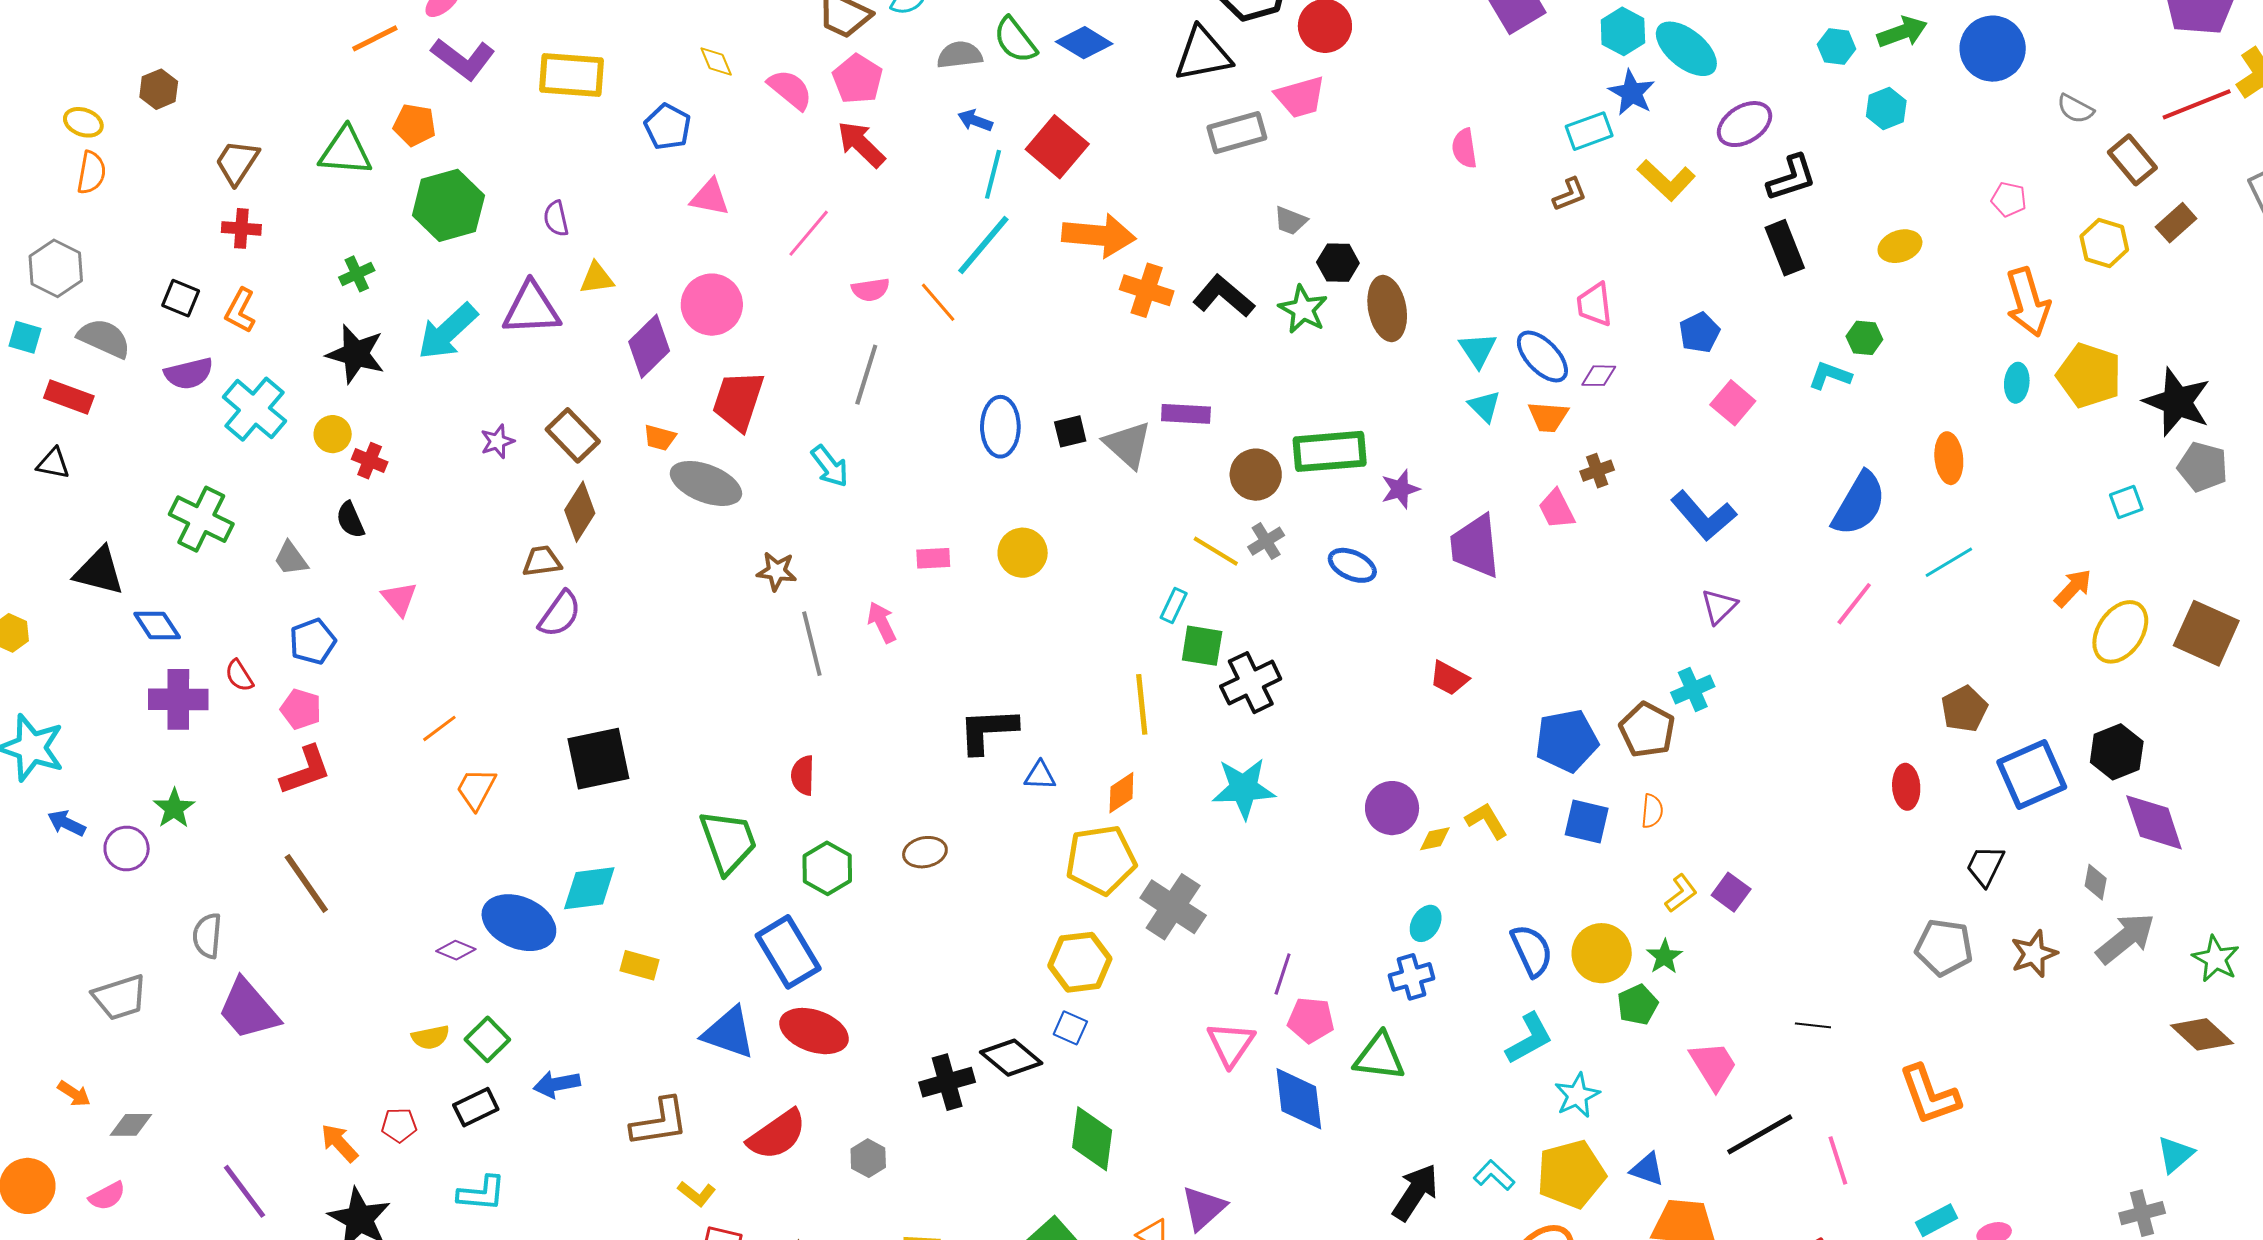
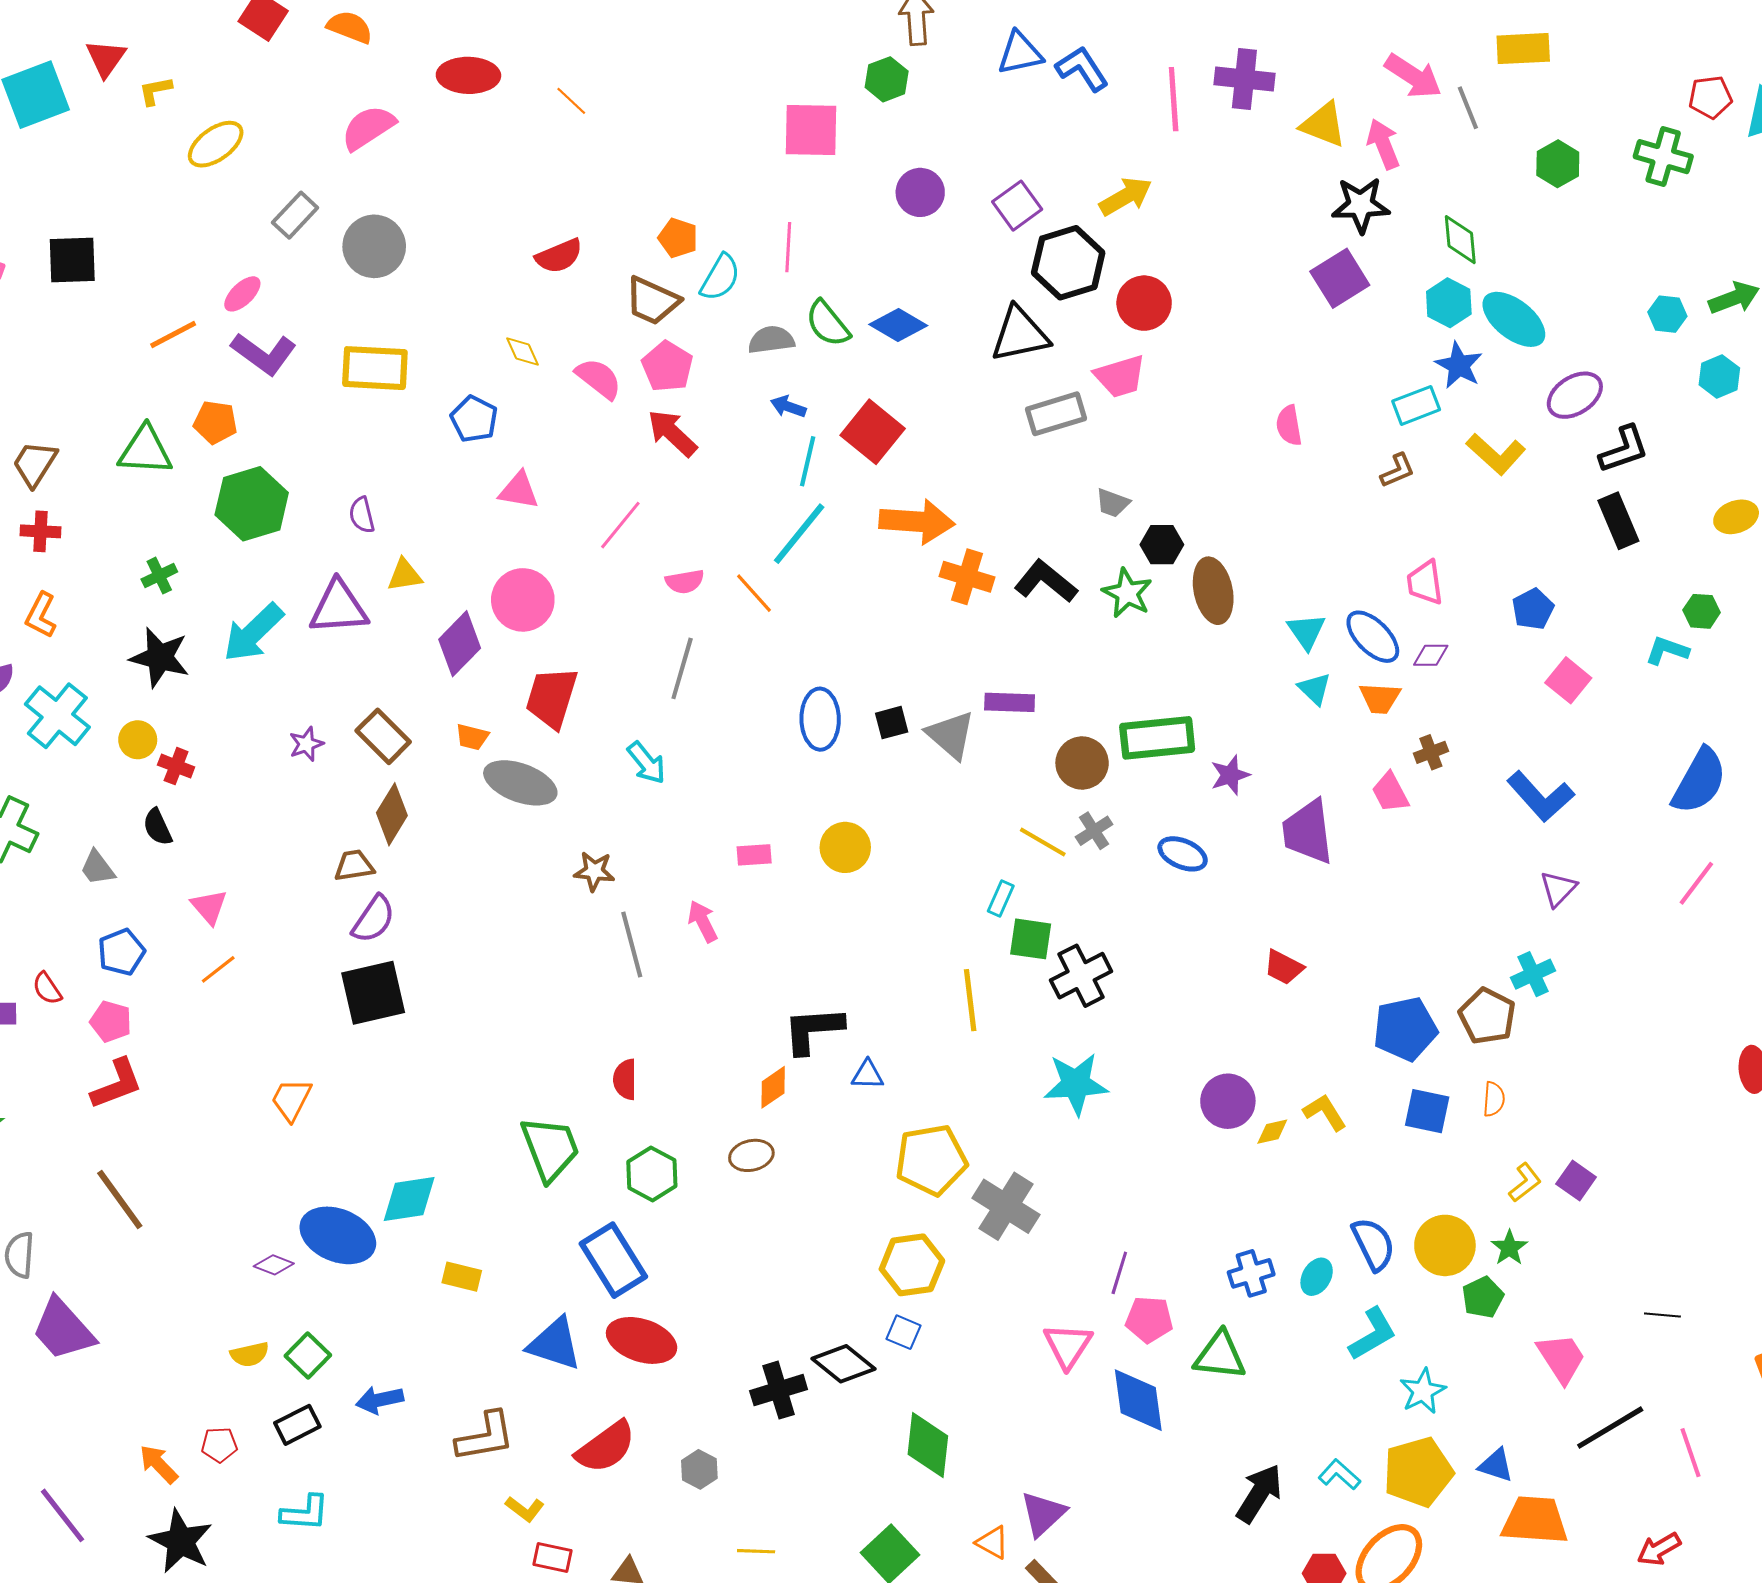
orange line: (439, 728) -> (218, 969), moved
black square: (598, 759) -> (373, 993), moved
orange diamond: (1121, 793) -> (773, 1087), moved
cyan ellipse: (1426, 923) -> (1317, 1277), moved

